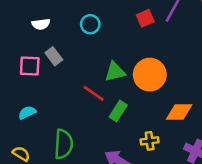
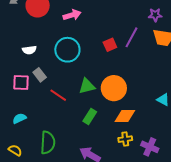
cyan circle: (90, 24) -> (67, 50), size x1.6
red line: (94, 93) -> (58, 95), moved
orange diamond: (179, 112) -> (125, 116), moved
yellow cross: (150, 141) -> (125, 139), moved

